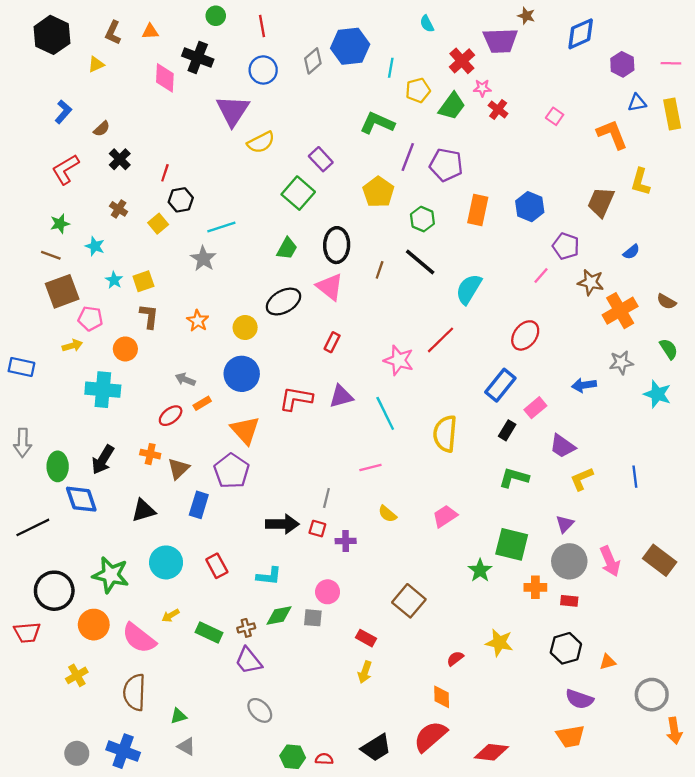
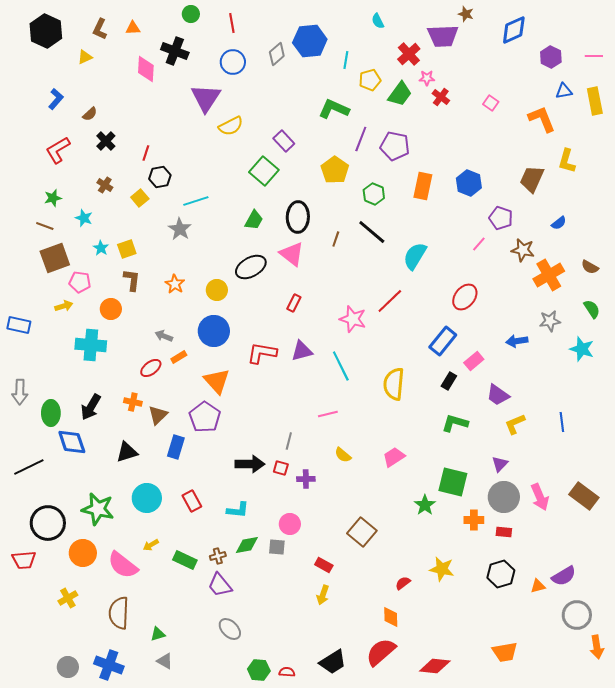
purple semicircle: (579, 699) -> (564, 576), moved, turned -50

